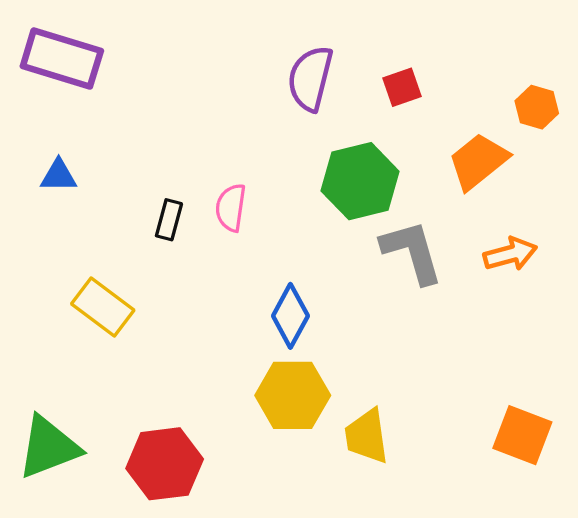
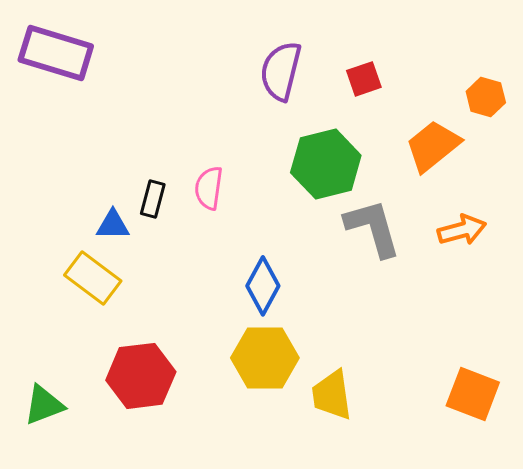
blue triangle: (59, 176) -> (113, 225), moved
green triangle: (49, 447) -> (44, 405), size x0.7
red hexagon: (165, 464) -> (141, 376), moved

